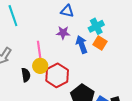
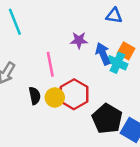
blue triangle: (67, 11) -> (114, 16), moved
cyan cross: (96, 26) -> (117, 63), moved, turned -35
yellow circle: (40, 66) -> (55, 98), moved

